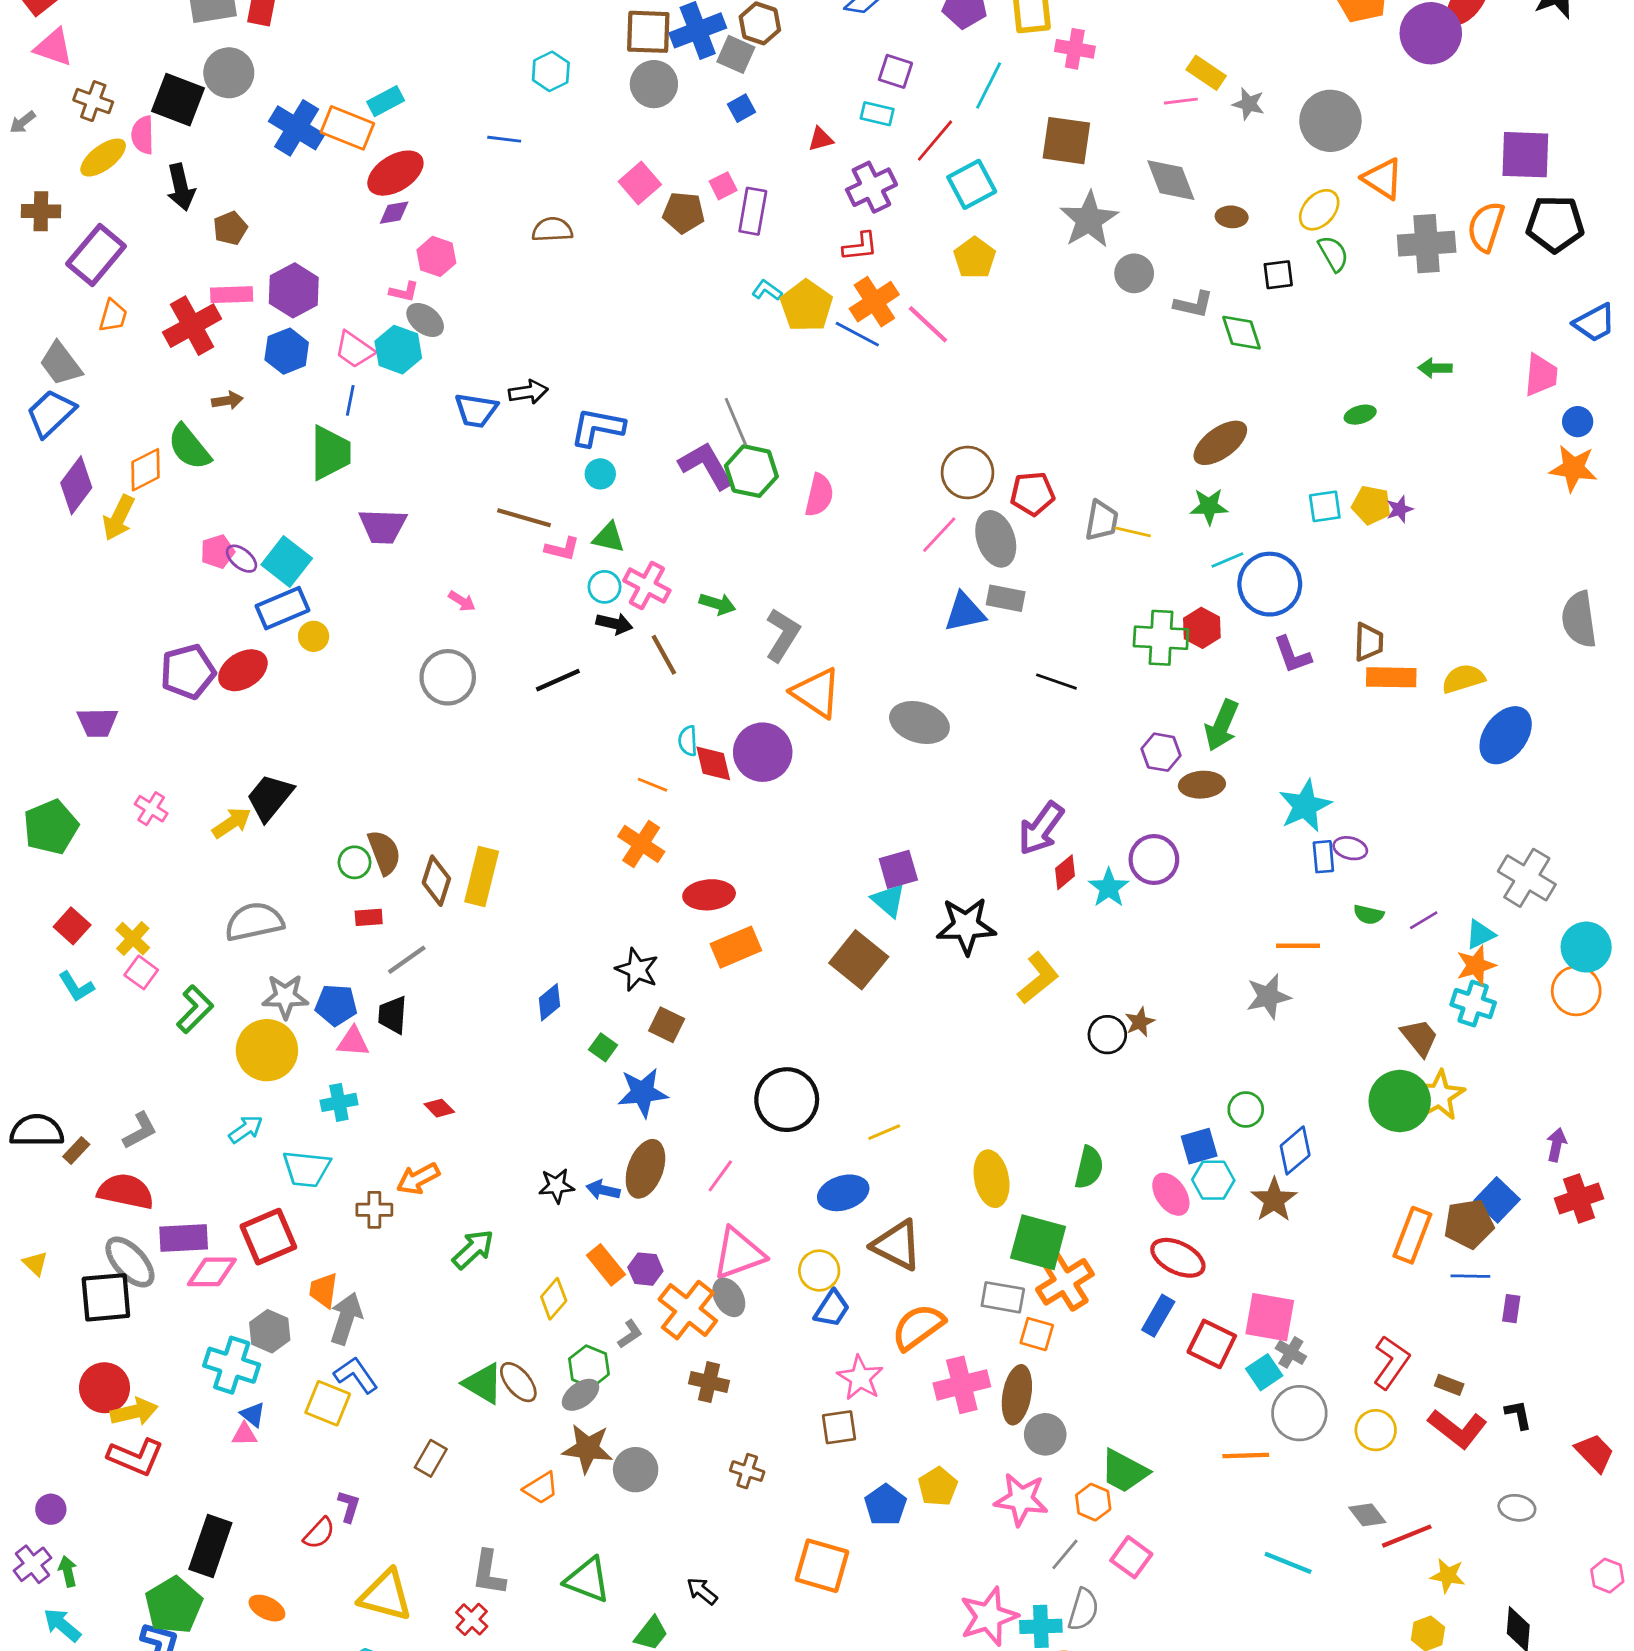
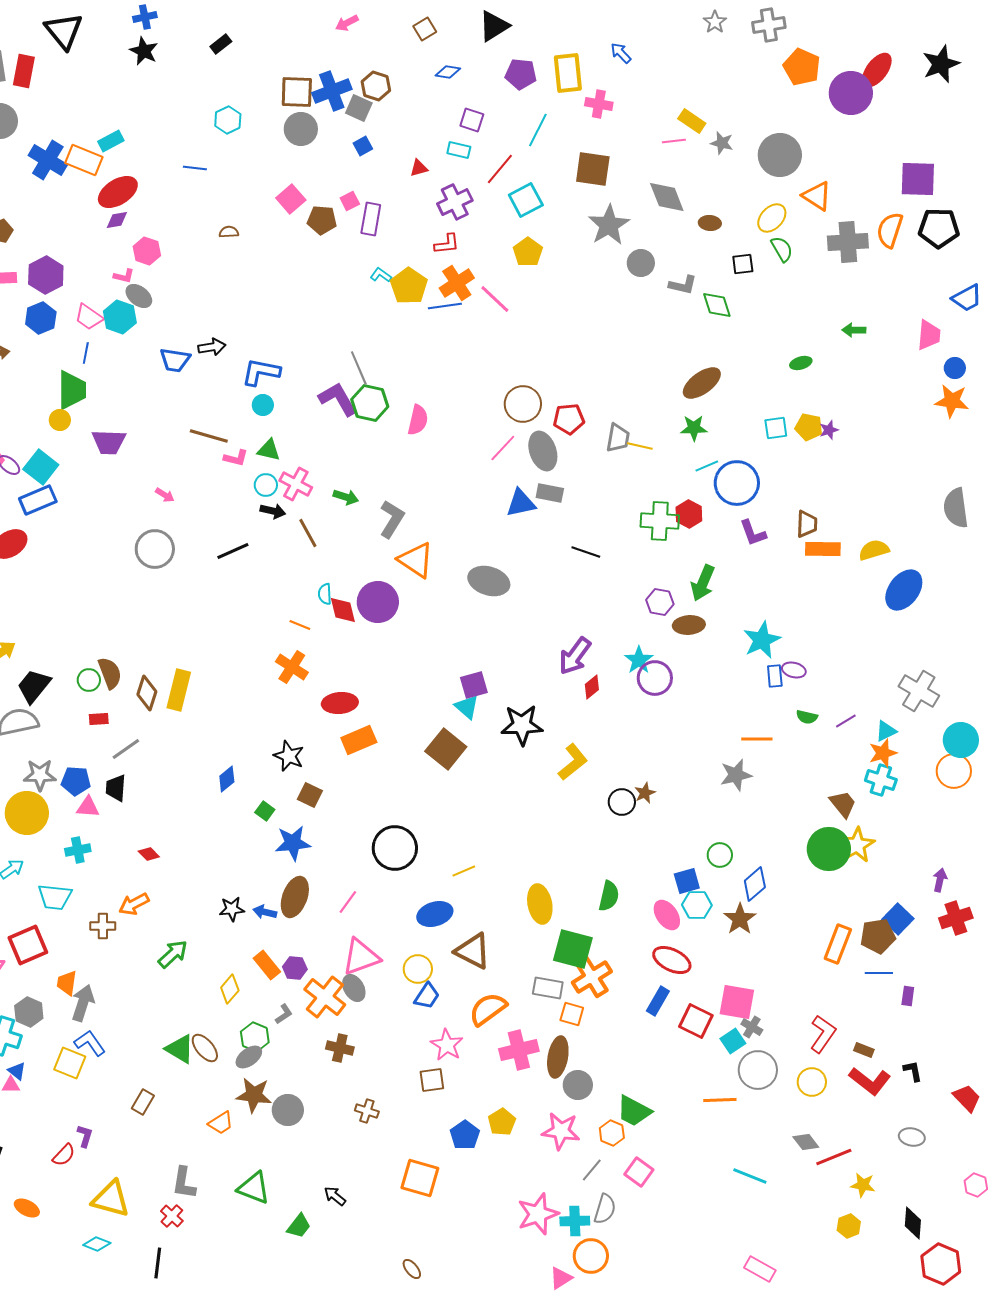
brown semicircle: (552, 230) -> (229, 232), size x0.7
blue line: (857, 334) -> (445, 306), turned -36
yellow circle: (314, 636) -> (60, 420), moved
black trapezoid: (270, 797) -> (34, 686), moved
cyan star: (1109, 888) -> (639, 660), moved

